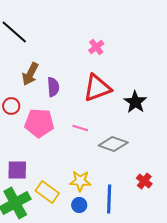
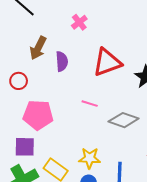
pink cross: (96, 47) -> (79, 22), moved
pink pentagon: (39, 123) -> (38, 115), moved

